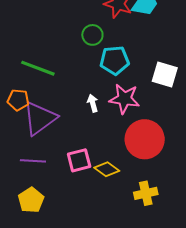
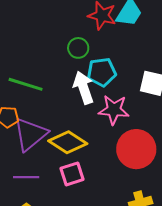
white arrow: (93, 103) -> (84, 88), moved, size x1.8
yellow diamond: (107, 169) -> (68, 142), moved, size x1.5

